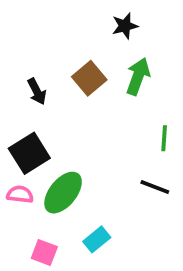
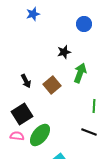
black star: (125, 26) -> (64, 52), moved
brown square: (89, 78) -> (52, 85), moved

